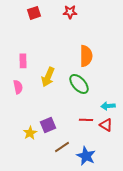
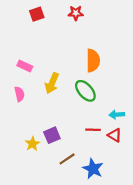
pink rectangle: (23, 61) -> (25, 66), turned -64

